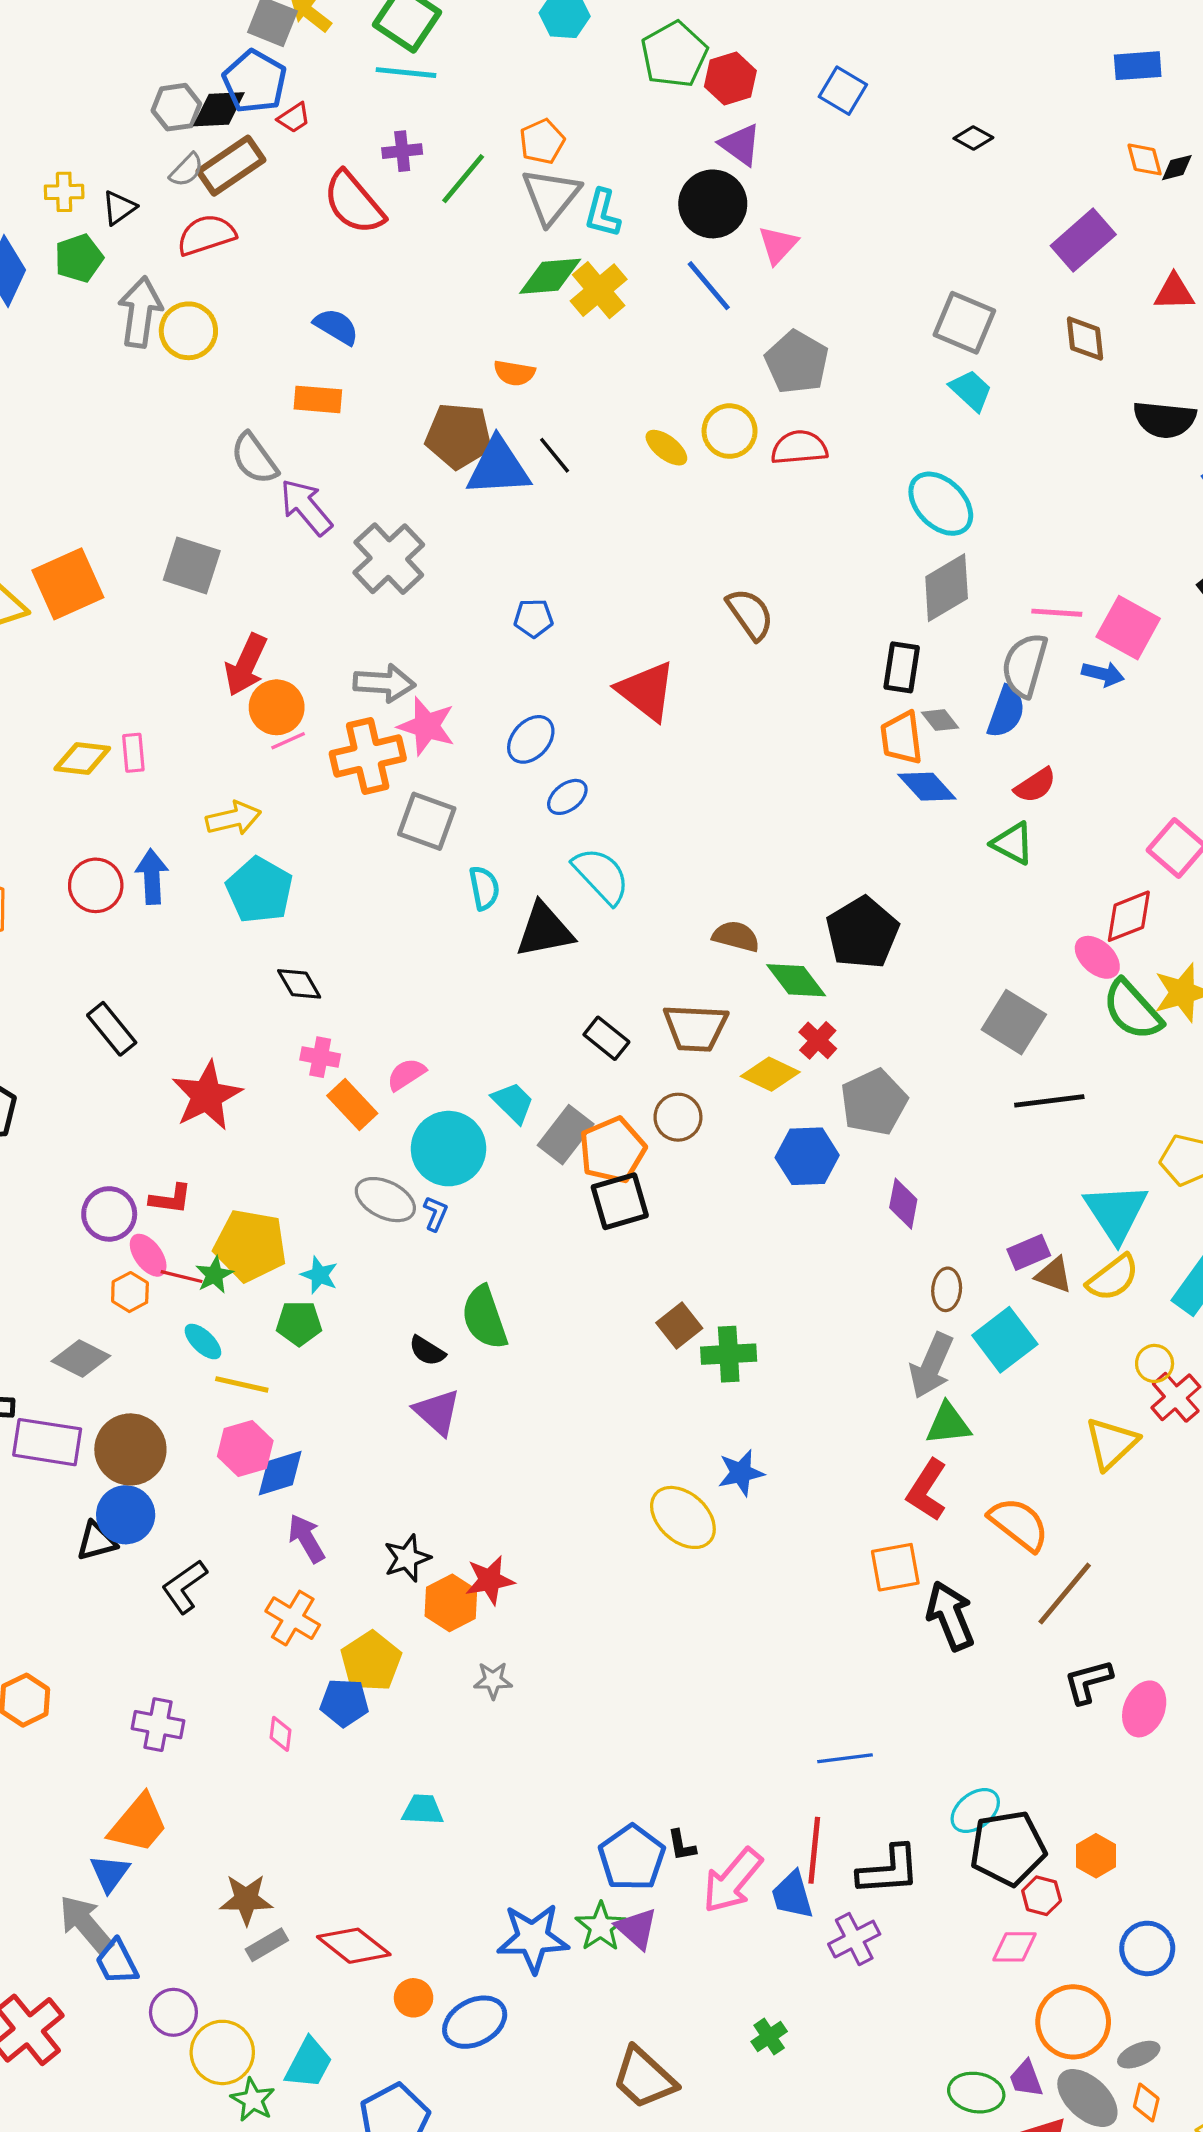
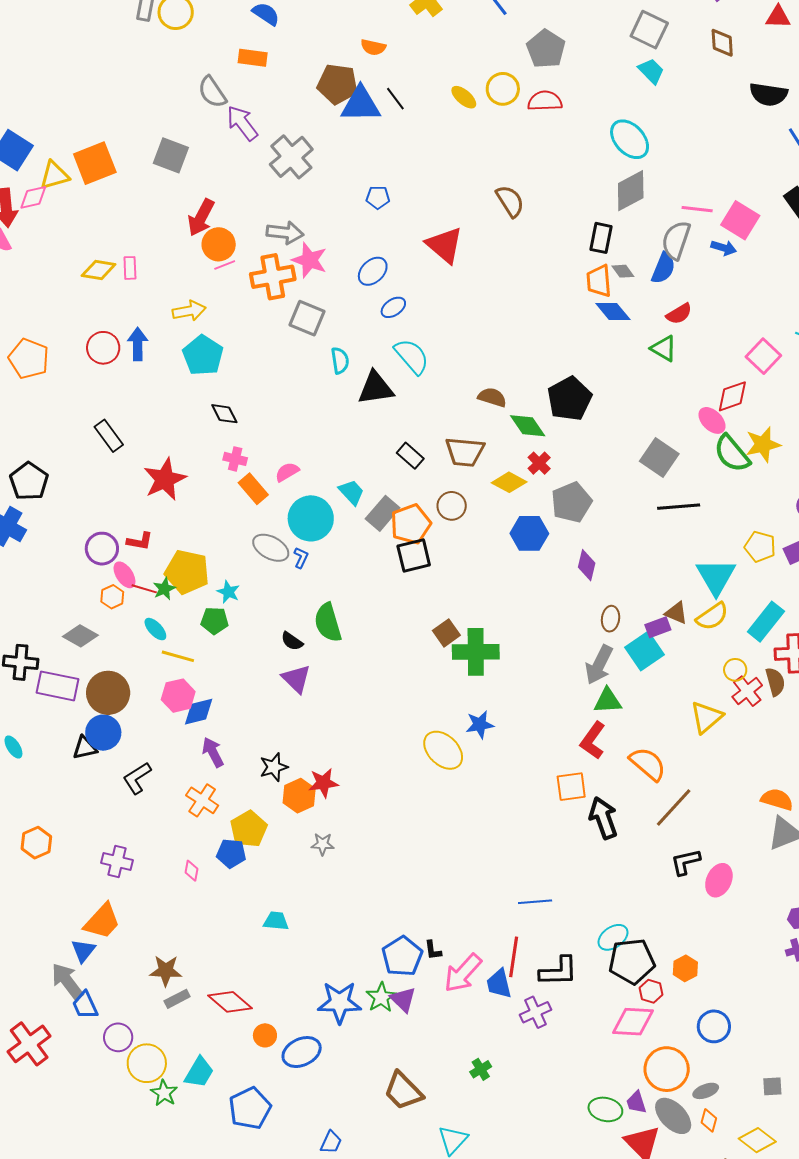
purple rectangle: (1029, 1252) -> (658, 627), moved
green cross: (729, 1354) -> (476, 652), size x1.4
pink diamond: (1014, 1947) -> (633, 1022), size x1.5

